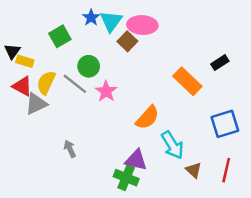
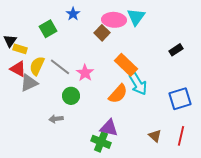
cyan triangle: (111, 21) -> (136, 17), moved
green circle: (89, 66) -> (71, 96), moved
orange rectangle: (187, 81) -> (126, 65), moved
cyan arrow: (172, 145) -> (138, 84), moved
gray arrow: (70, 149) -> (56, 119), turned -72

